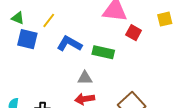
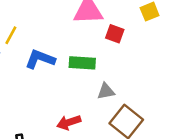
gray triangle: (85, 78) -> (106, 91), moved

